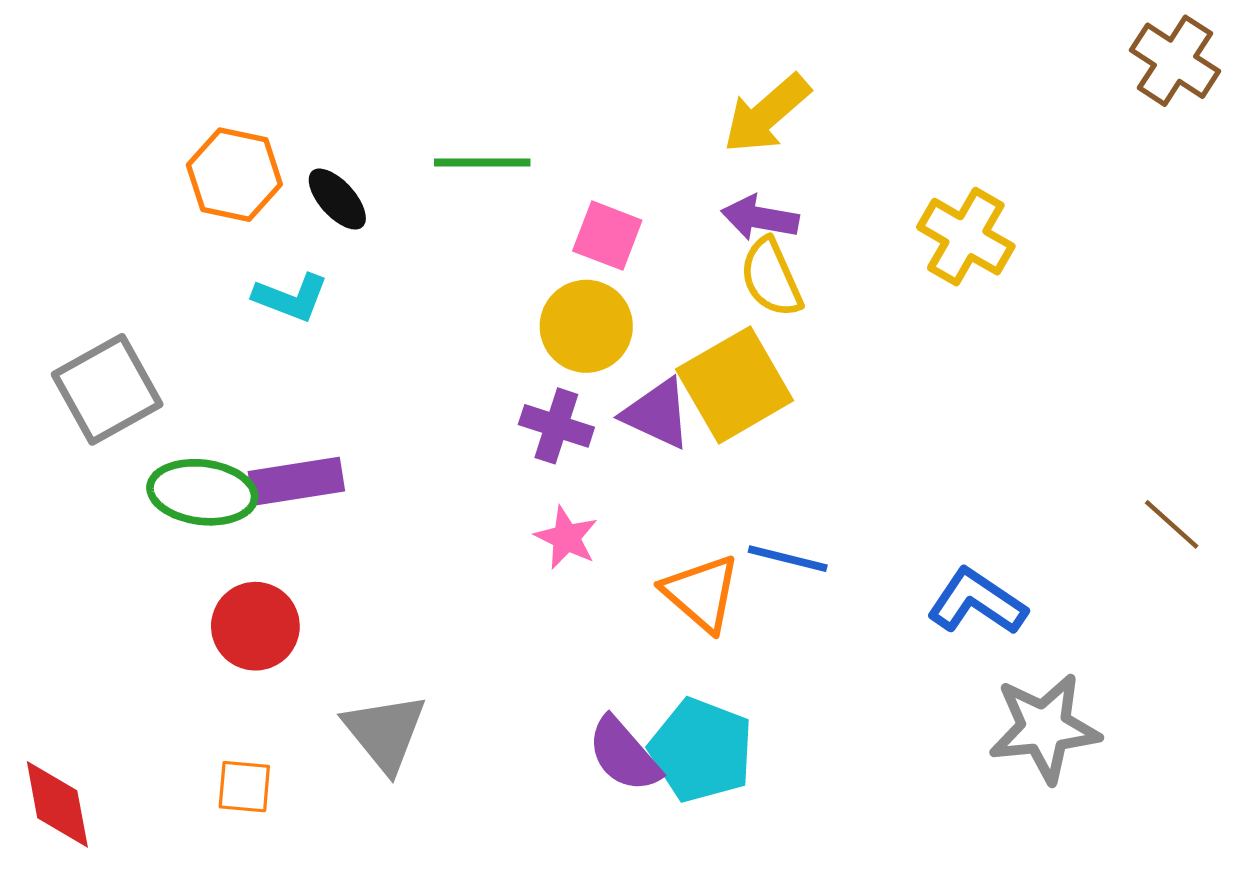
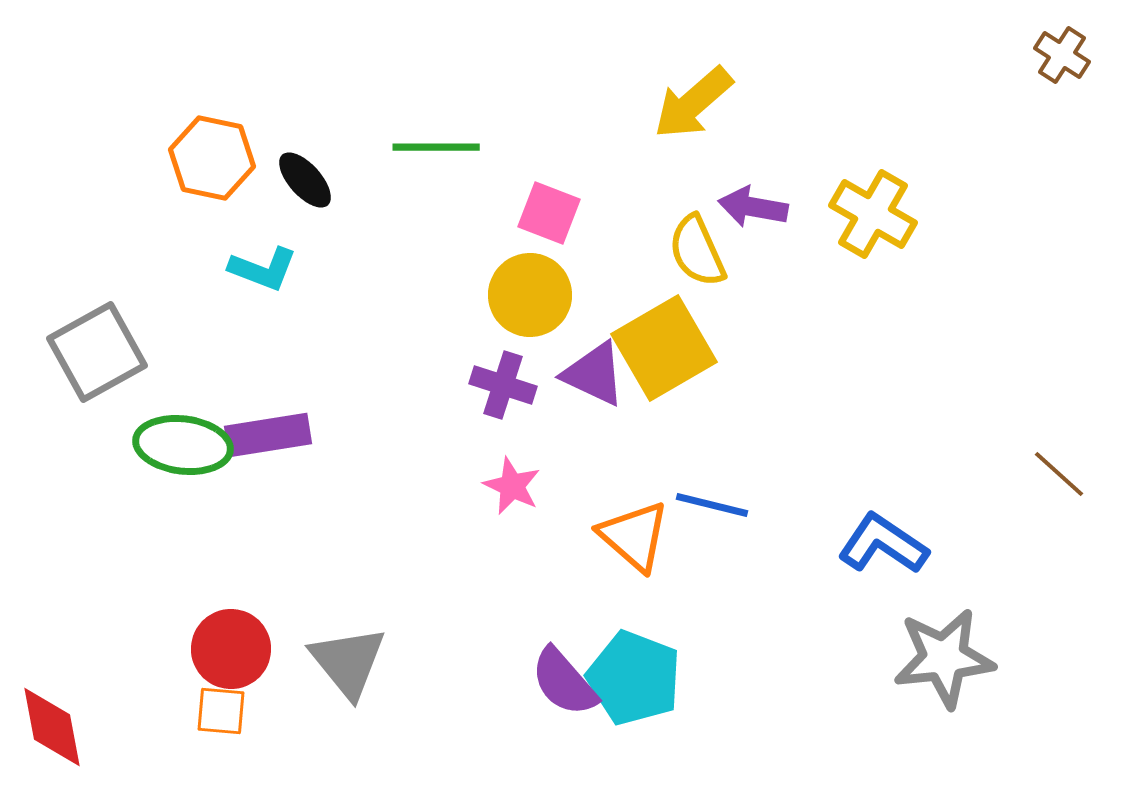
brown cross: (1175, 61) -> (1062, 55), size x0.7
purple arrow: (760, 218) -> (753, 207), moved
red circle: (255, 626) -> (231, 649), moved

